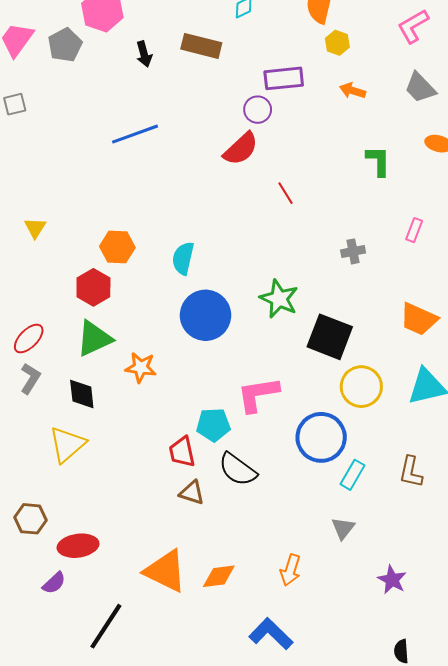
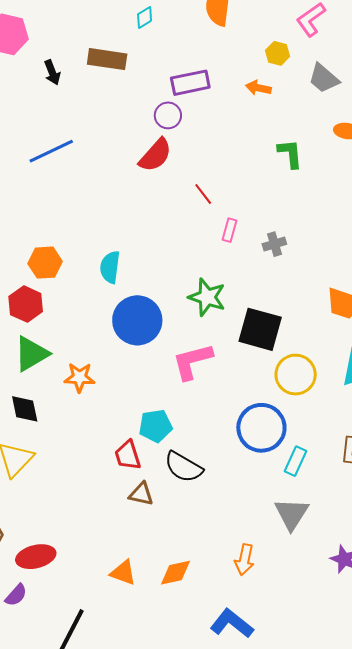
yellow hexagon: (337, 43) -> (278, 53), moved
pink rectangle: (414, 230) -> (230, 230), moved
pink L-shape: (258, 394) -> (192, 361), moved
gray triangle: (343, 528) -> (292, 514), size x1.5
orange triangle: (165, 571) -> (123, 573), size x0.6

